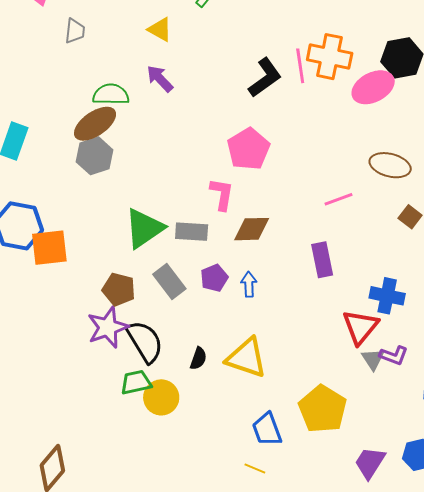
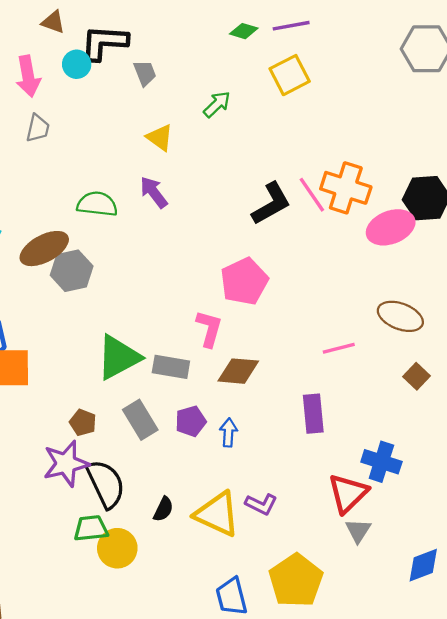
gray trapezoid: (75, 31) -> (38, 128), moved
pink line: (300, 66) -> (312, 195), turned -32
brown ellipse: (95, 124) -> (44, 249), moved
brown pentagon: (119, 289) -> (83, 423), size x0.7
purple L-shape: (394, 355) -> (261, 504), moved

